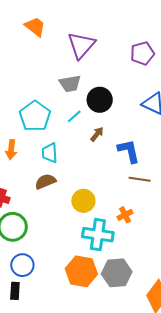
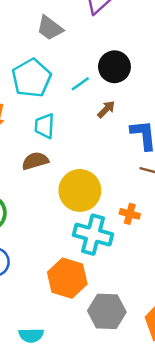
gray trapezoid: (70, 84) -> (50, 28), moved, turned 40
yellow circle: (83, 201) -> (80, 190), size x1.4
orange cross: (125, 215) -> (130, 214), turned 35
gray hexagon: (117, 273) -> (107, 311), moved

